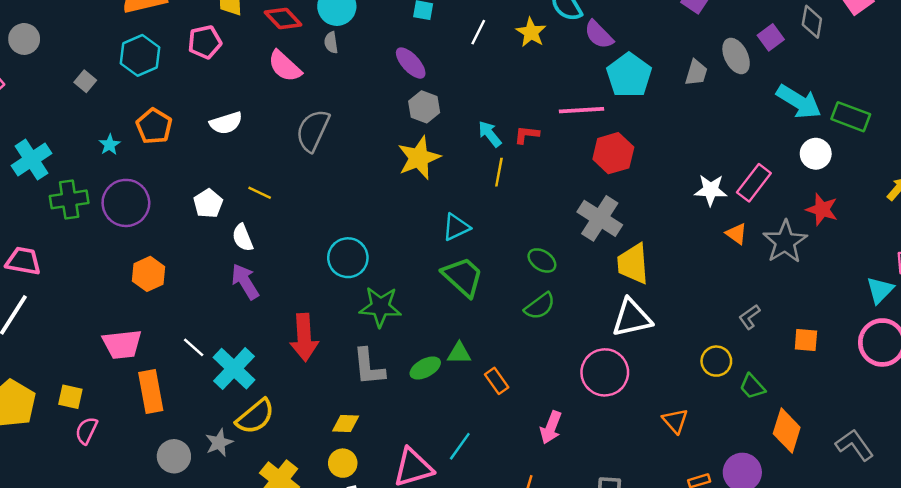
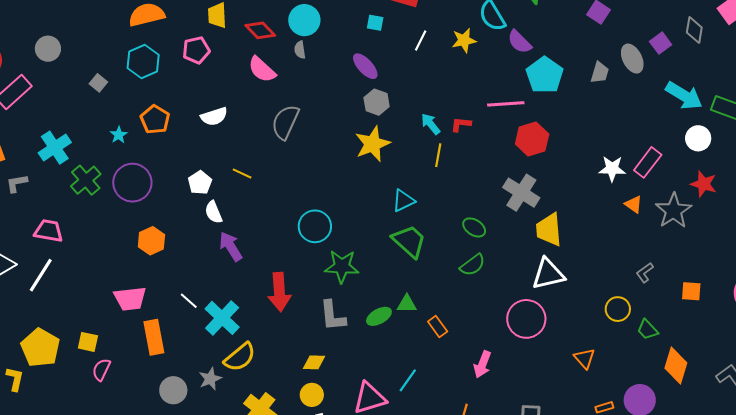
yellow star: (531, 32) -> (464, 40), turned 30
green cross: (69, 199) -> (86, 180), turned -32
white semicircle: (243, 238) -> (213, 212), moved

